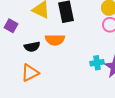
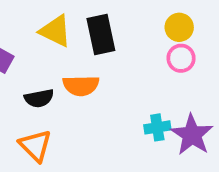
orange triangle: (30, 73) -> (35, 146), turned -48

